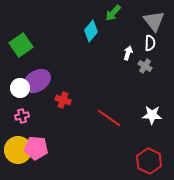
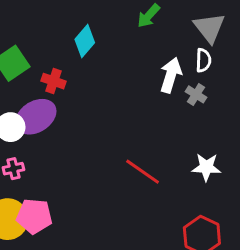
cyan diamond: (91, 31) -> (85, 41), moved
white arrow: (128, 53) -> (171, 75), size x1.6
red cross: (63, 100) -> (54, 81), moved

